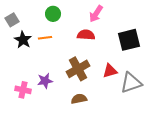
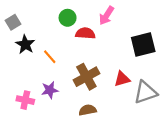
green circle: (53, 14) -> (68, 18), moved
red semicircle: (86, 35) -> (85, 33), moved
orange line: (45, 38) -> (50, 57), moved, turned 56

